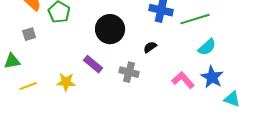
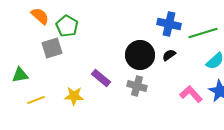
black circle: (110, 29) -> (140, 55), moved
gray square: (29, 34) -> (52, 48), moved, size x1.5
black semicircle: (150, 47) -> (169, 55), moved

